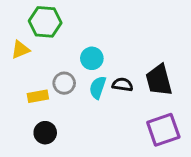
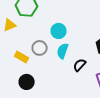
black semicircle: (122, 85) -> (80, 65), moved, turned -56
yellow rectangle: (38, 96) -> (22, 57), turned 40

